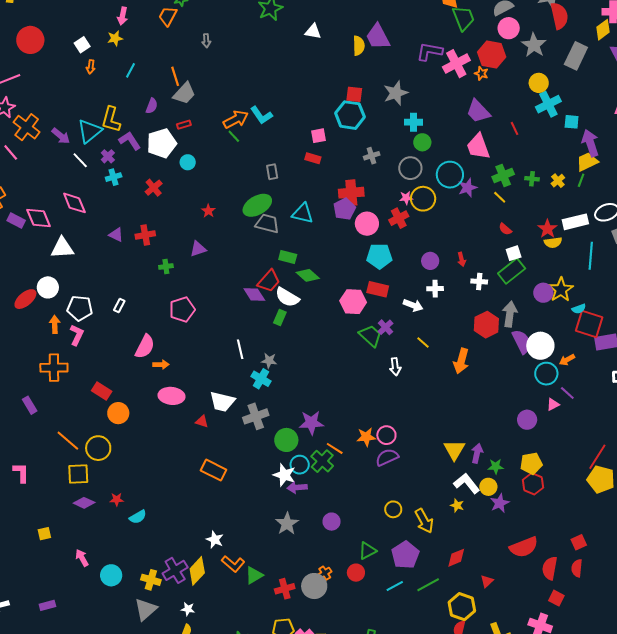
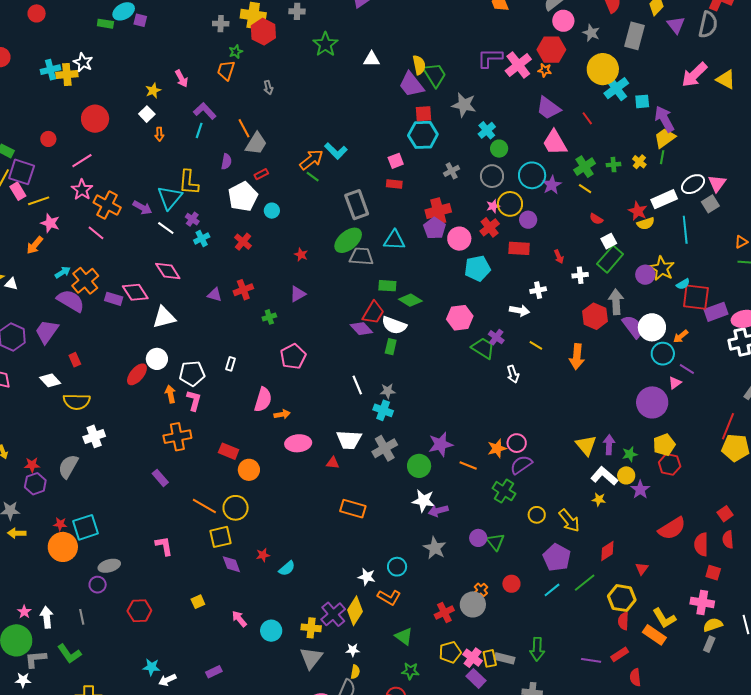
pink arrow: (123, 16) -> (181, 79), turned -30
green trapezoid: (463, 18) -> (435, 75), moved
purple trapezoid: (378, 37) -> (411, 85), moved
yellow star: (115, 38) -> (153, 91), moved
gray star: (534, 45) -> (591, 33), size x0.7
yellow circle: (539, 83) -> (603, 69), size x1.6
gray star: (396, 93) -> (464, 105), turned -30
cyan cross: (414, 122) -> (487, 130), turned -30
purple L-shape: (130, 141) -> (205, 111), moved
gray rectangle: (272, 172) -> (357, 205), size x1.8
purple circle: (430, 261) -> (528, 220), moved
red rectangle: (378, 289) -> (519, 248), moved
purple circle: (527, 420) -> (652, 402), size x1.6
green cross: (322, 461) -> (504, 491), moved
cyan circle: (300, 465) -> (397, 567), moved
purple diamond: (84, 503) -> (231, 564), turned 55
green triangle: (367, 551) -> (496, 542), moved, turned -30
green triangle: (254, 575) -> (404, 636), moved, turned -42

